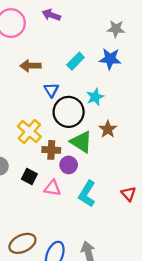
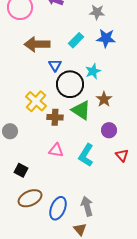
gray star: (116, 29) -> (97, 12), moved
brown arrow: (31, 66) -> (37, 44), size x1.4
purple circle: (69, 165) -> (109, 130), moved
black square: (29, 176) -> (21, 170), moved

